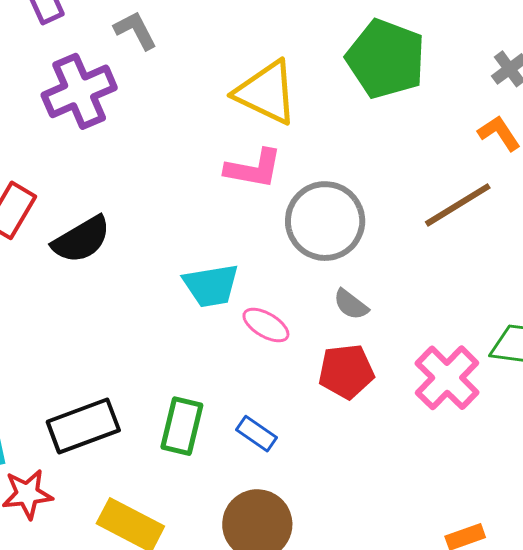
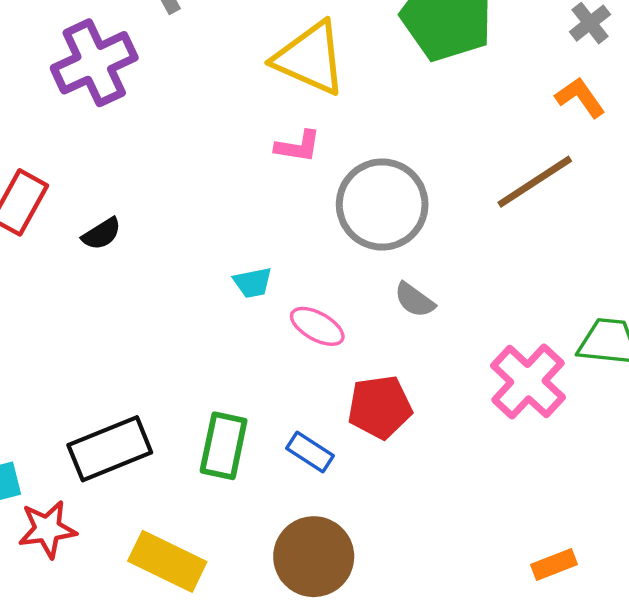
pink L-shape: (254, 169) -> (298, 146), size x0.7
black semicircle: (81, 240) -> (102, 234), size x0.6
cyan trapezoid: (211, 286) -> (253, 283), size x0.6
red pentagon: (346, 371) -> (380, 407), moved

